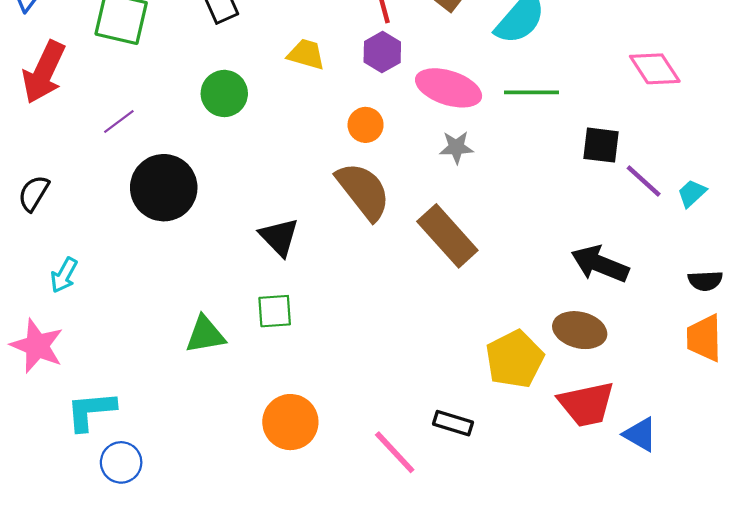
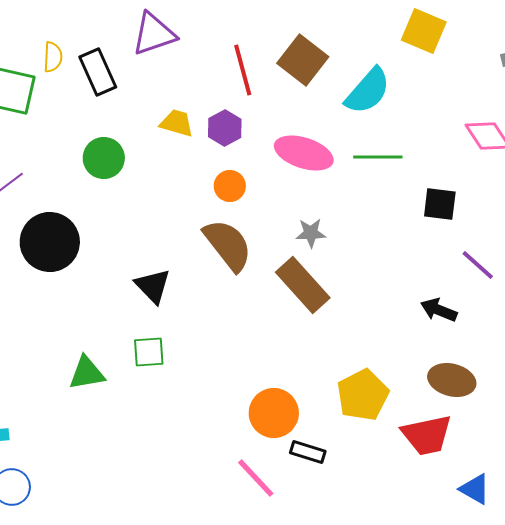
purple hexagon: (382, 52) -> (225, 128), moved
gray star: (456, 147) -> (311, 233), moved
purple line: (644, 181) -> (478, 265), moved
black arrow: (600, 264) -> (439, 310), size x0.7
brown ellipse: (580, 330) -> (452, 380), moved
orange circle: (290, 422) -> (274, 413), moved
blue triangle: (640, 434) -> (475, 489), moved

